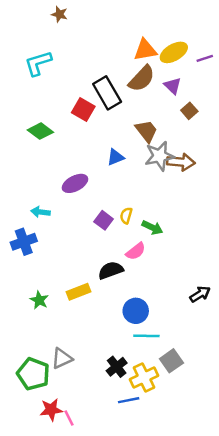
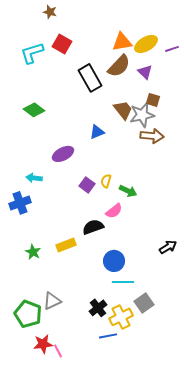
red square: (83, 110) -> (62, 44), moved
brown square: (189, 111) -> (153, 100), moved, turned -32
gray star: (160, 156) -> (142, 115), moved

